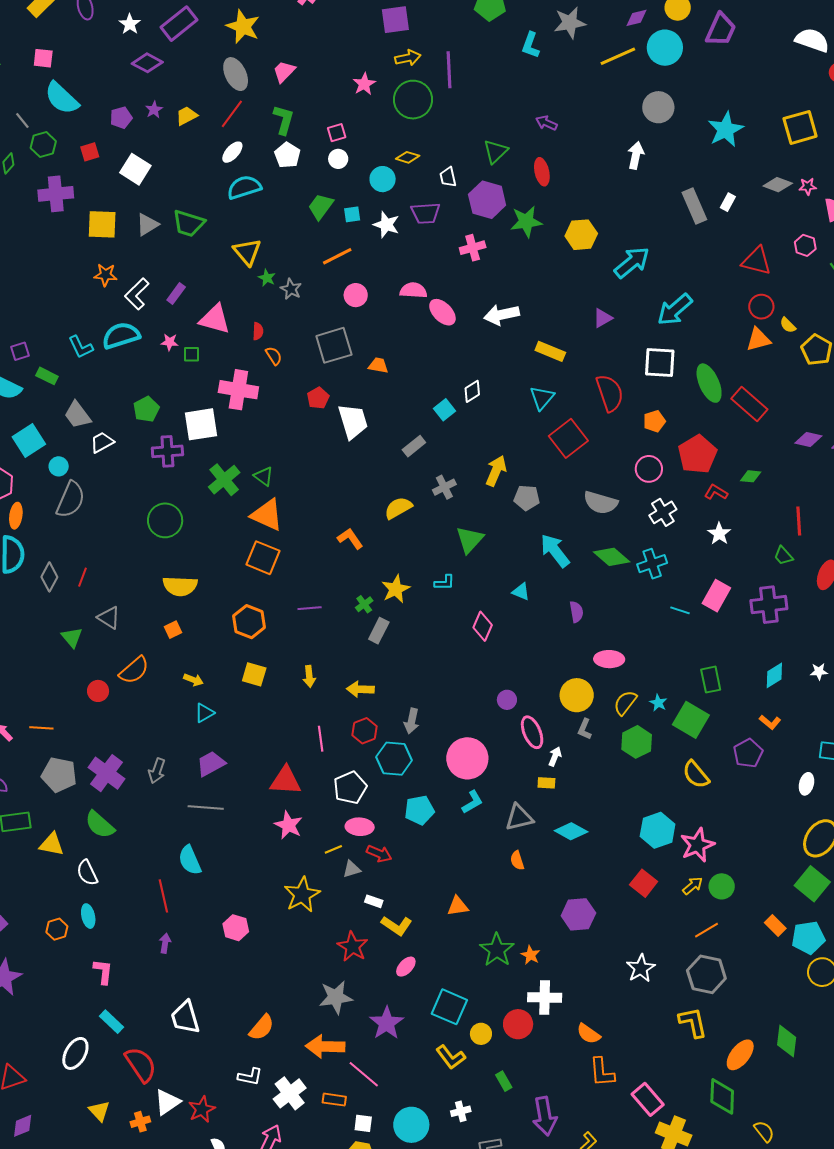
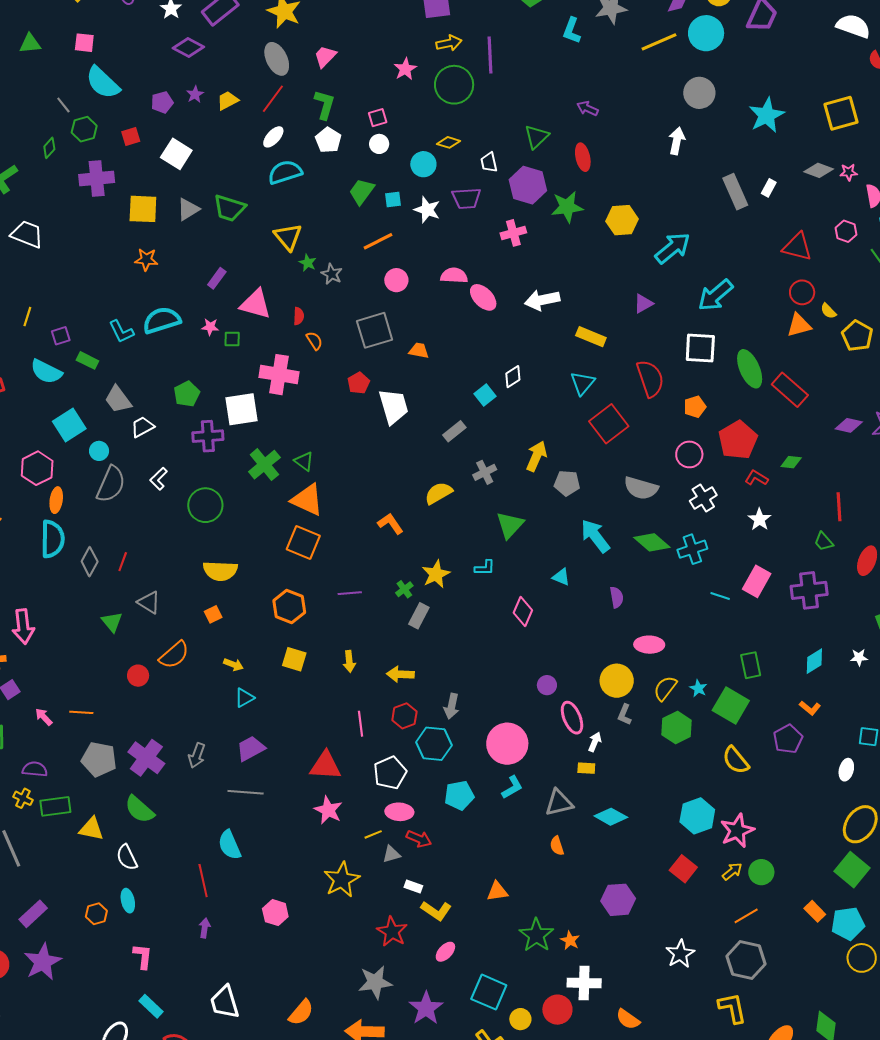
white L-shape: (137, 294) -> (159, 479), moved, size x0.7

